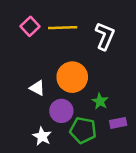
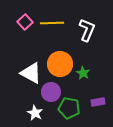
white triangle: (37, 88) -> (31, 73), size x1.6
green star: (100, 101) -> (83, 73), moved

